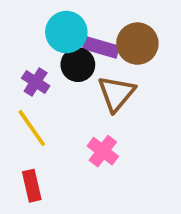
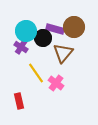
cyan circle: (66, 32) -> (26, 31), moved
yellow line: (32, 128) -> (36, 73), moved

